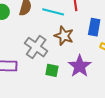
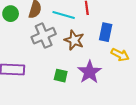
gray cross: (36, 47) -> (44, 36), moved, turned 30

